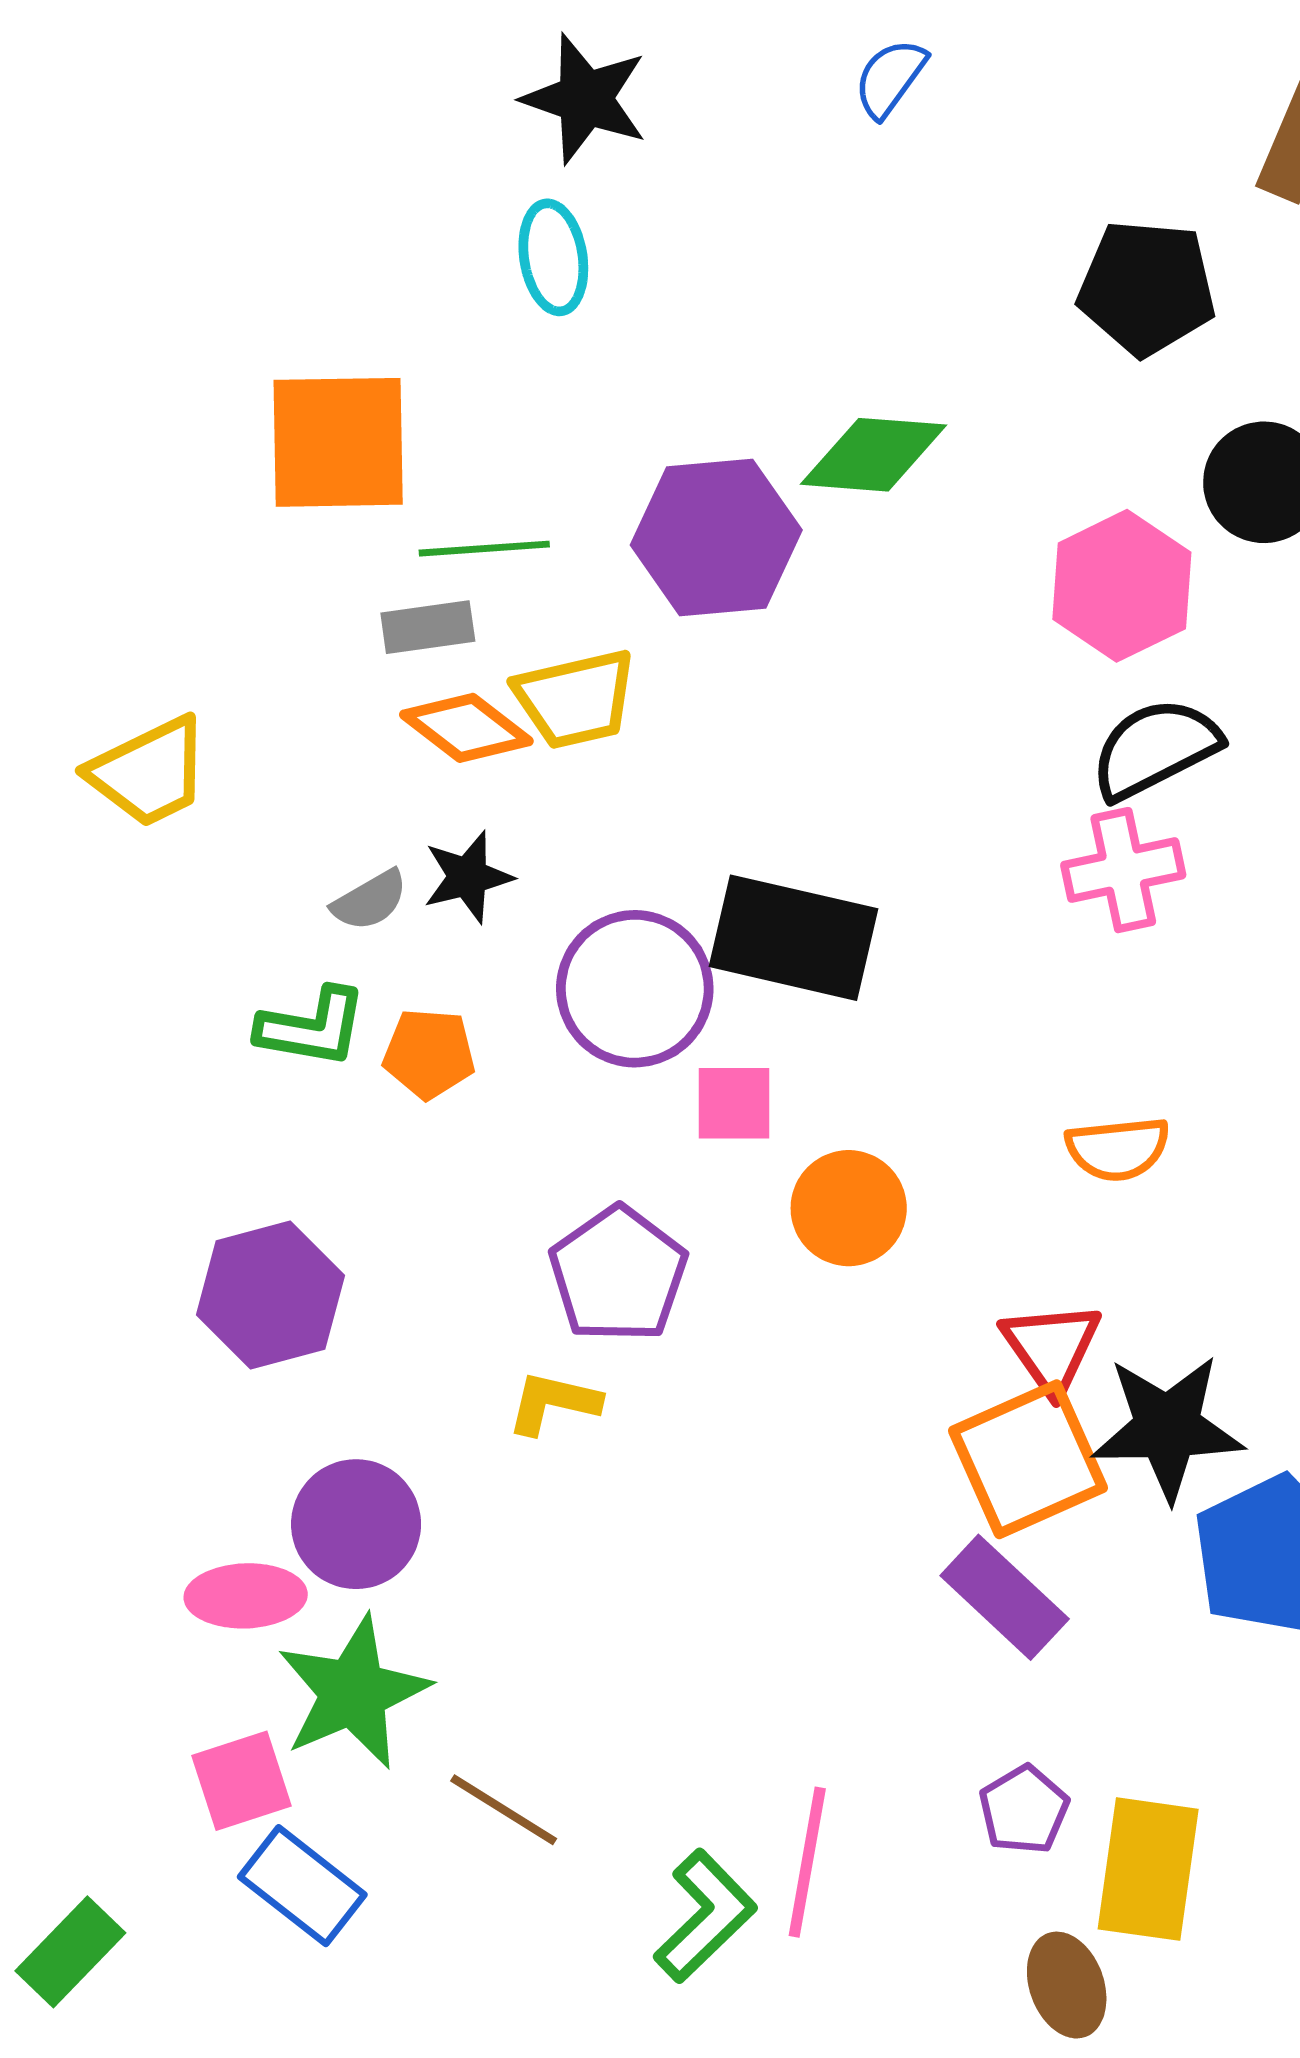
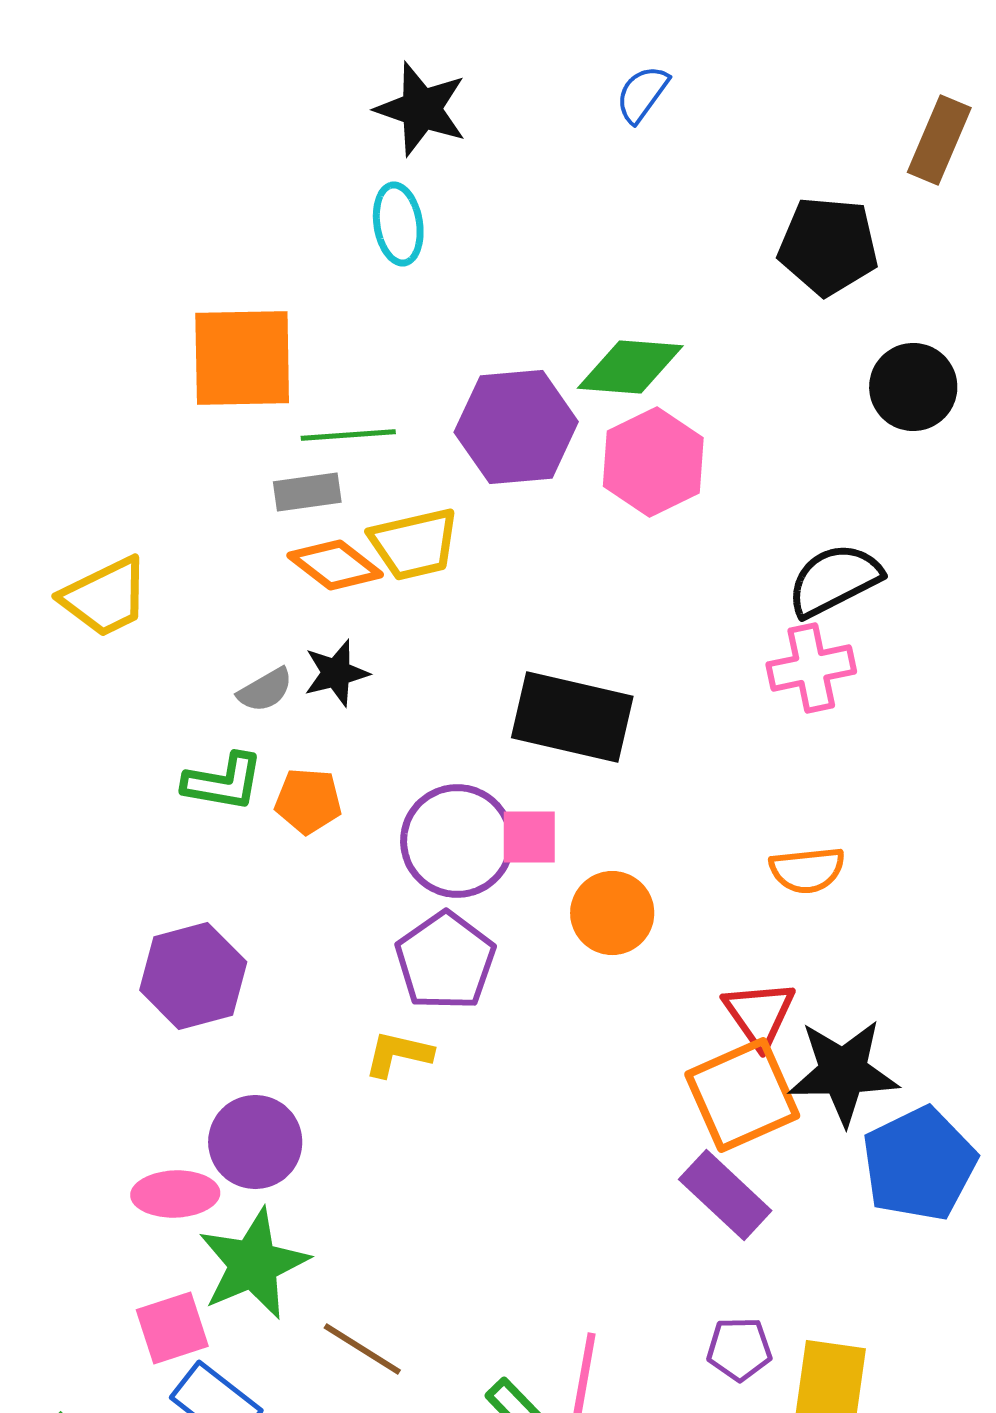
pink hexagon: (1122, 586) -> (653, 462), moved
purple circle: (635, 989) -> (457, 841), moved
purple pentagon: (1024, 1810) -> (739, 1349), turned 30

